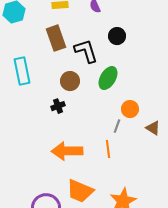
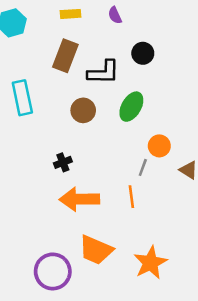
brown rectangle: (56, 38) -> (65, 56), turned 40
black L-shape: (86, 51) -> (103, 72), turned 108
black cross: (58, 106) -> (63, 162), moved

